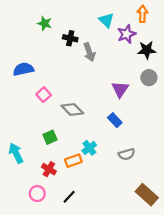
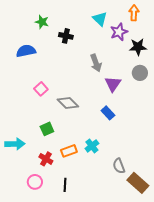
gray arrow: (89, 52) -> (96, 63), moved
blue semicircle: (23, 69) -> (26, 51), moved
cyan cross: (89, 148) -> (92, 146), moved
cyan arrow: (16, 153) -> (15, 144), turned 114
gray semicircle: (127, 154) -> (119, 166), moved, turned 84
black line: (69, 197) -> (65, 185), turned -40

